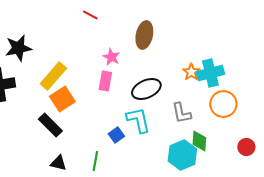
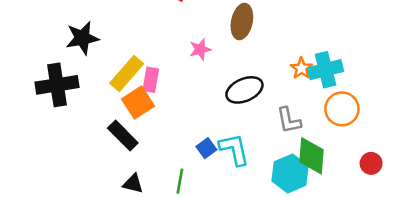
pink star: (111, 57) -> (200, 49), turned 30
pink rectangle: (105, 81) -> (151, 80), moved
cyan L-shape: (138, 120) -> (234, 149), moved
green diamond: (199, 141) -> (312, 156), size x1.4

